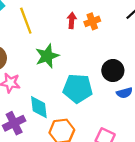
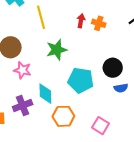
orange cross: (92, 21) -> (99, 23), turned 32

